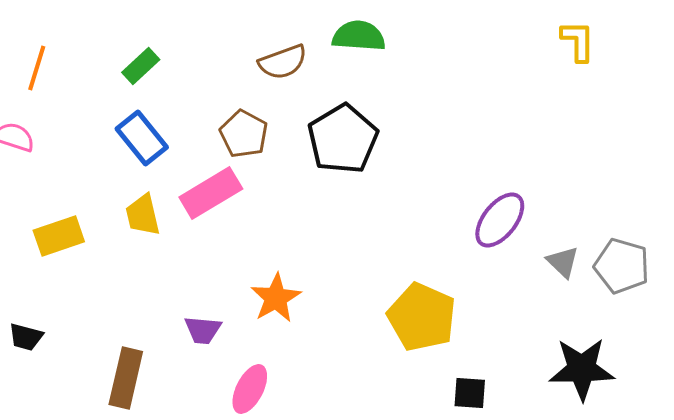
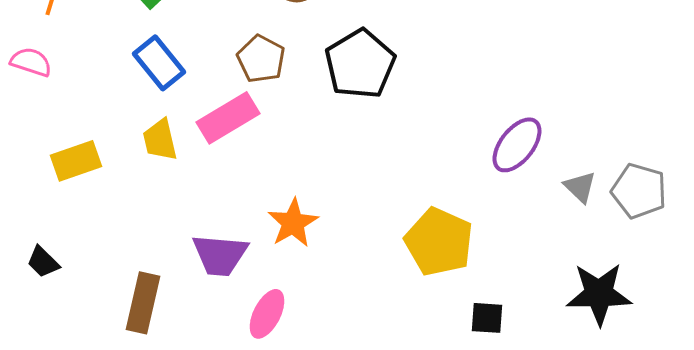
purple trapezoid: (203, 330) -> (220, 255), size x1.5
black trapezoid: (26, 337) -> (43, 262), turned 30

